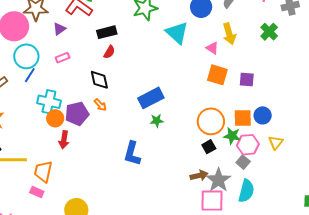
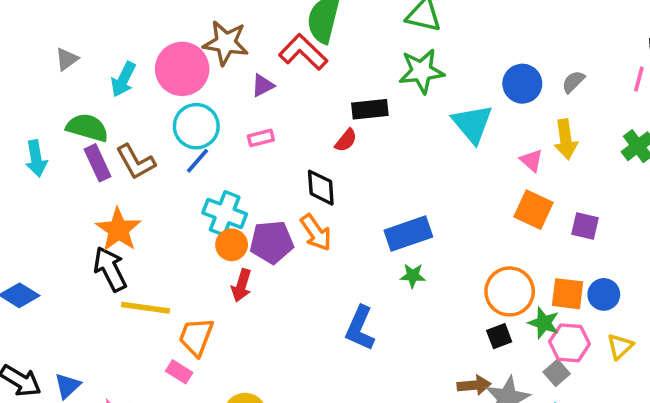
black rectangle: (107, 32) -> (370, 109), moved
orange arrow: (100, 105) -> (316, 233), size x1.5

